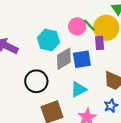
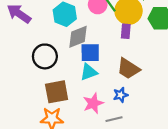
purple rectangle: (100, 43) -> (126, 31), moved
blue square: (82, 59) -> (90, 53), moved

